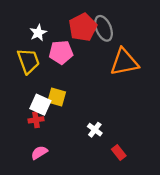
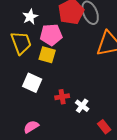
yellow square: (57, 97) -> (47, 55), moved
red cross: (36, 120) -> (62, 97), moved

